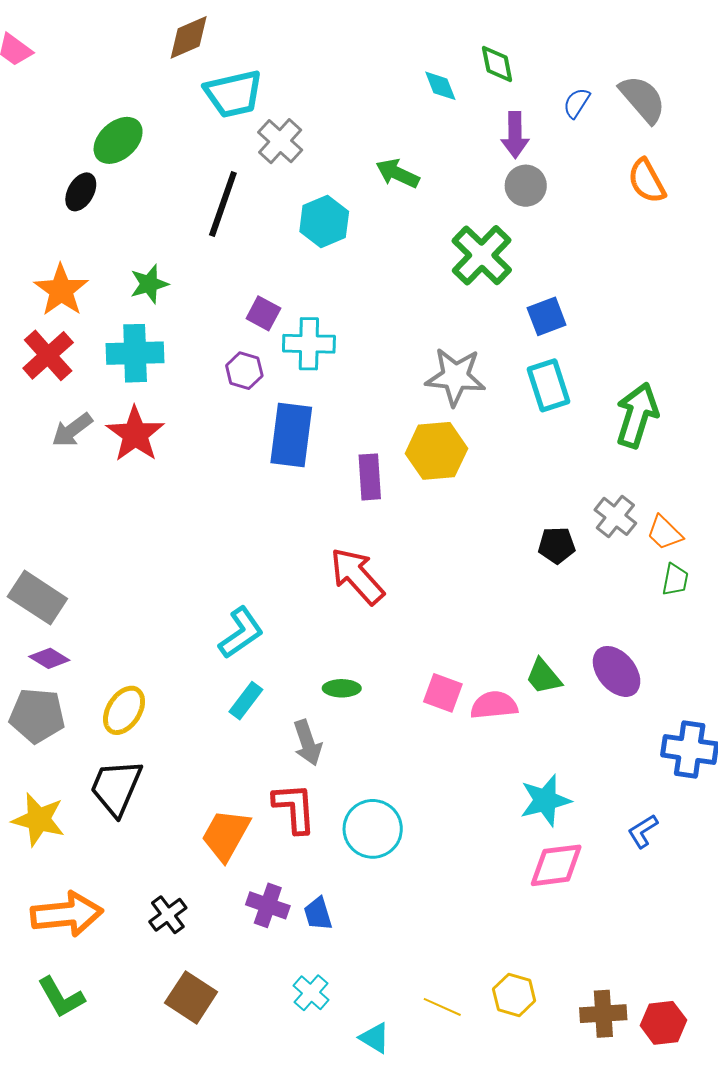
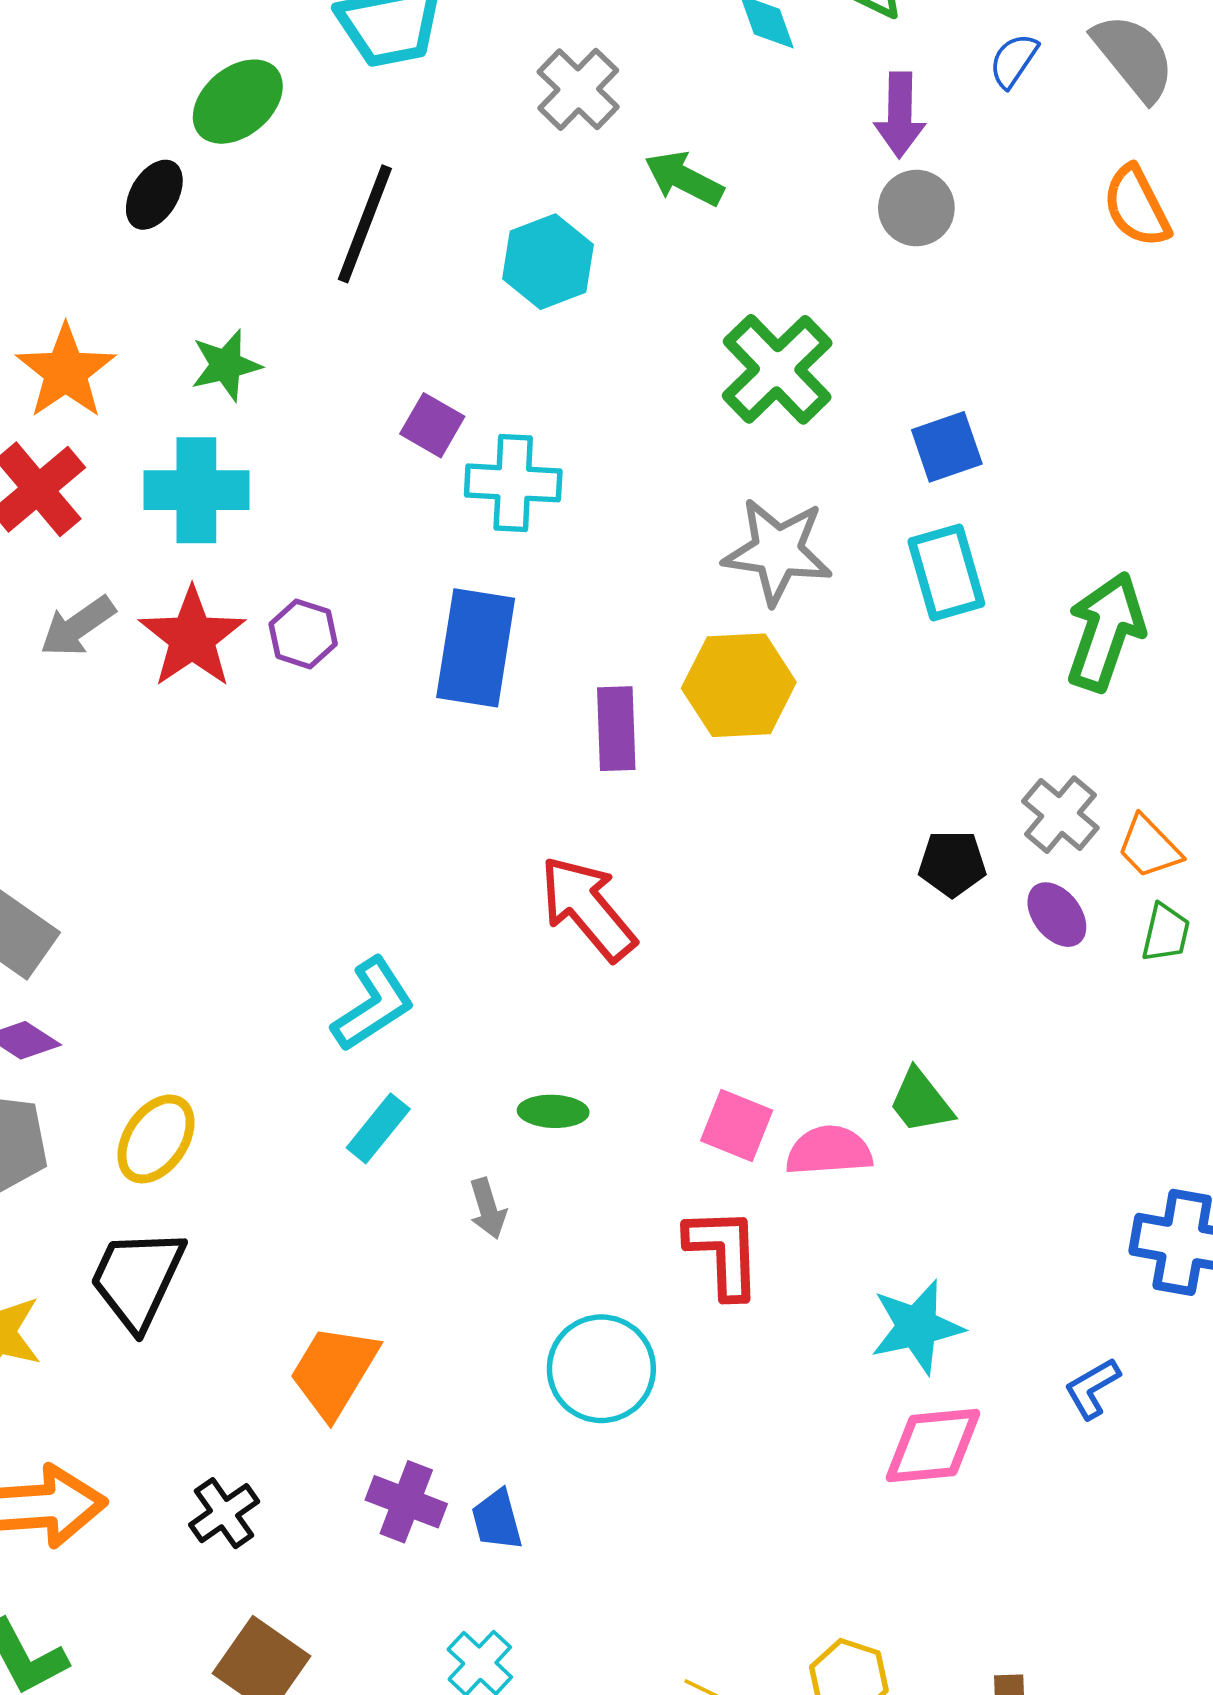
green ellipse: (118, 140) -> (238, 102), moved
gray cross: (280, 141) -> (578, 89), moved
black ellipse: (81, 192) -> (154, 195), moved
green cross: (482, 255) -> (777, 369), moved
purple hexagon: (244, 371) -> (303, 634), moved
purple ellipse: (617, 671) -> (1057, 915), moved, size x0.7
gray arrow: (307, 743) -> (488, 1208), size x0.7
red L-shape: (294, 808) -> (723, 1253), moved

